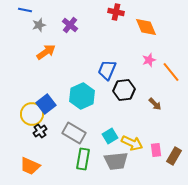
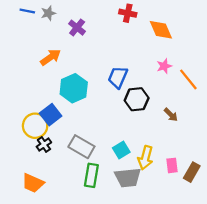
gray star: (39, 25) -> (48, 13), moved
cyan hexagon: (82, 96) -> (74, 88), moved
yellow arrow: (132, 143) -> (145, 158), turned 80

